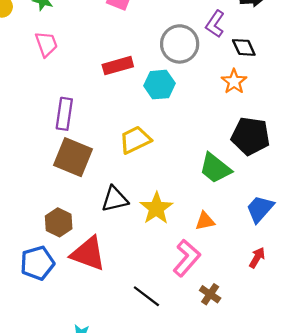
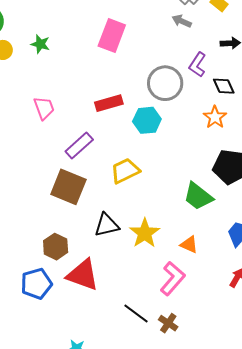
pink trapezoid: (46, 44) -> (44, 108), moved
purple rectangle: (64, 114) -> (79, 146), moved, turned 40
orange triangle: (205, 221) -> (189, 245), turned 36
brown cross: (210, 294) -> (168, 323), moved

